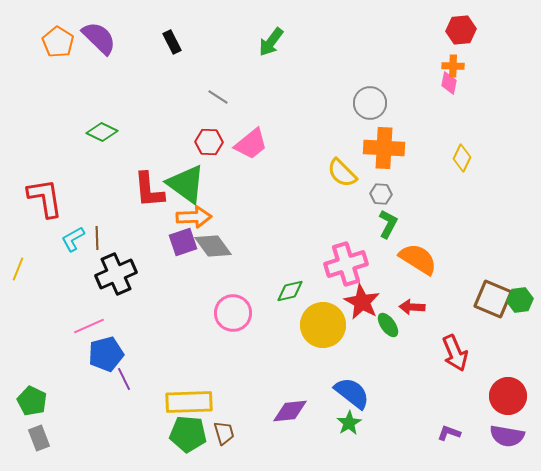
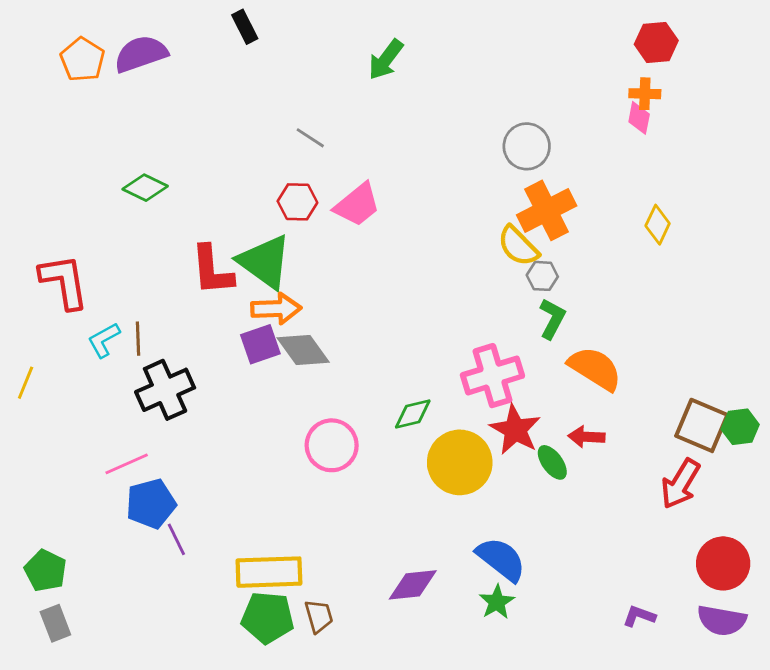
purple semicircle: (99, 38) -> (141, 54), turned -63
black rectangle: (172, 42) -> (245, 27), moved
orange cross: (384, 148) -> (547, 210), turned -30
yellow semicircle: (342, 173) -> (518, 246), moved
red arrow: (455, 353) -> (680, 484), moved, turned 54

